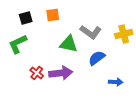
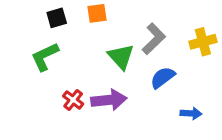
gray L-shape: (91, 32) -> (154, 39), turned -80
green triangle: (69, 44) -> (121, 57), turned 36

